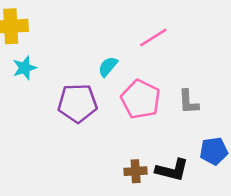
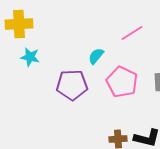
cyan star: (25, 68) -> (30, 57), turned 30

